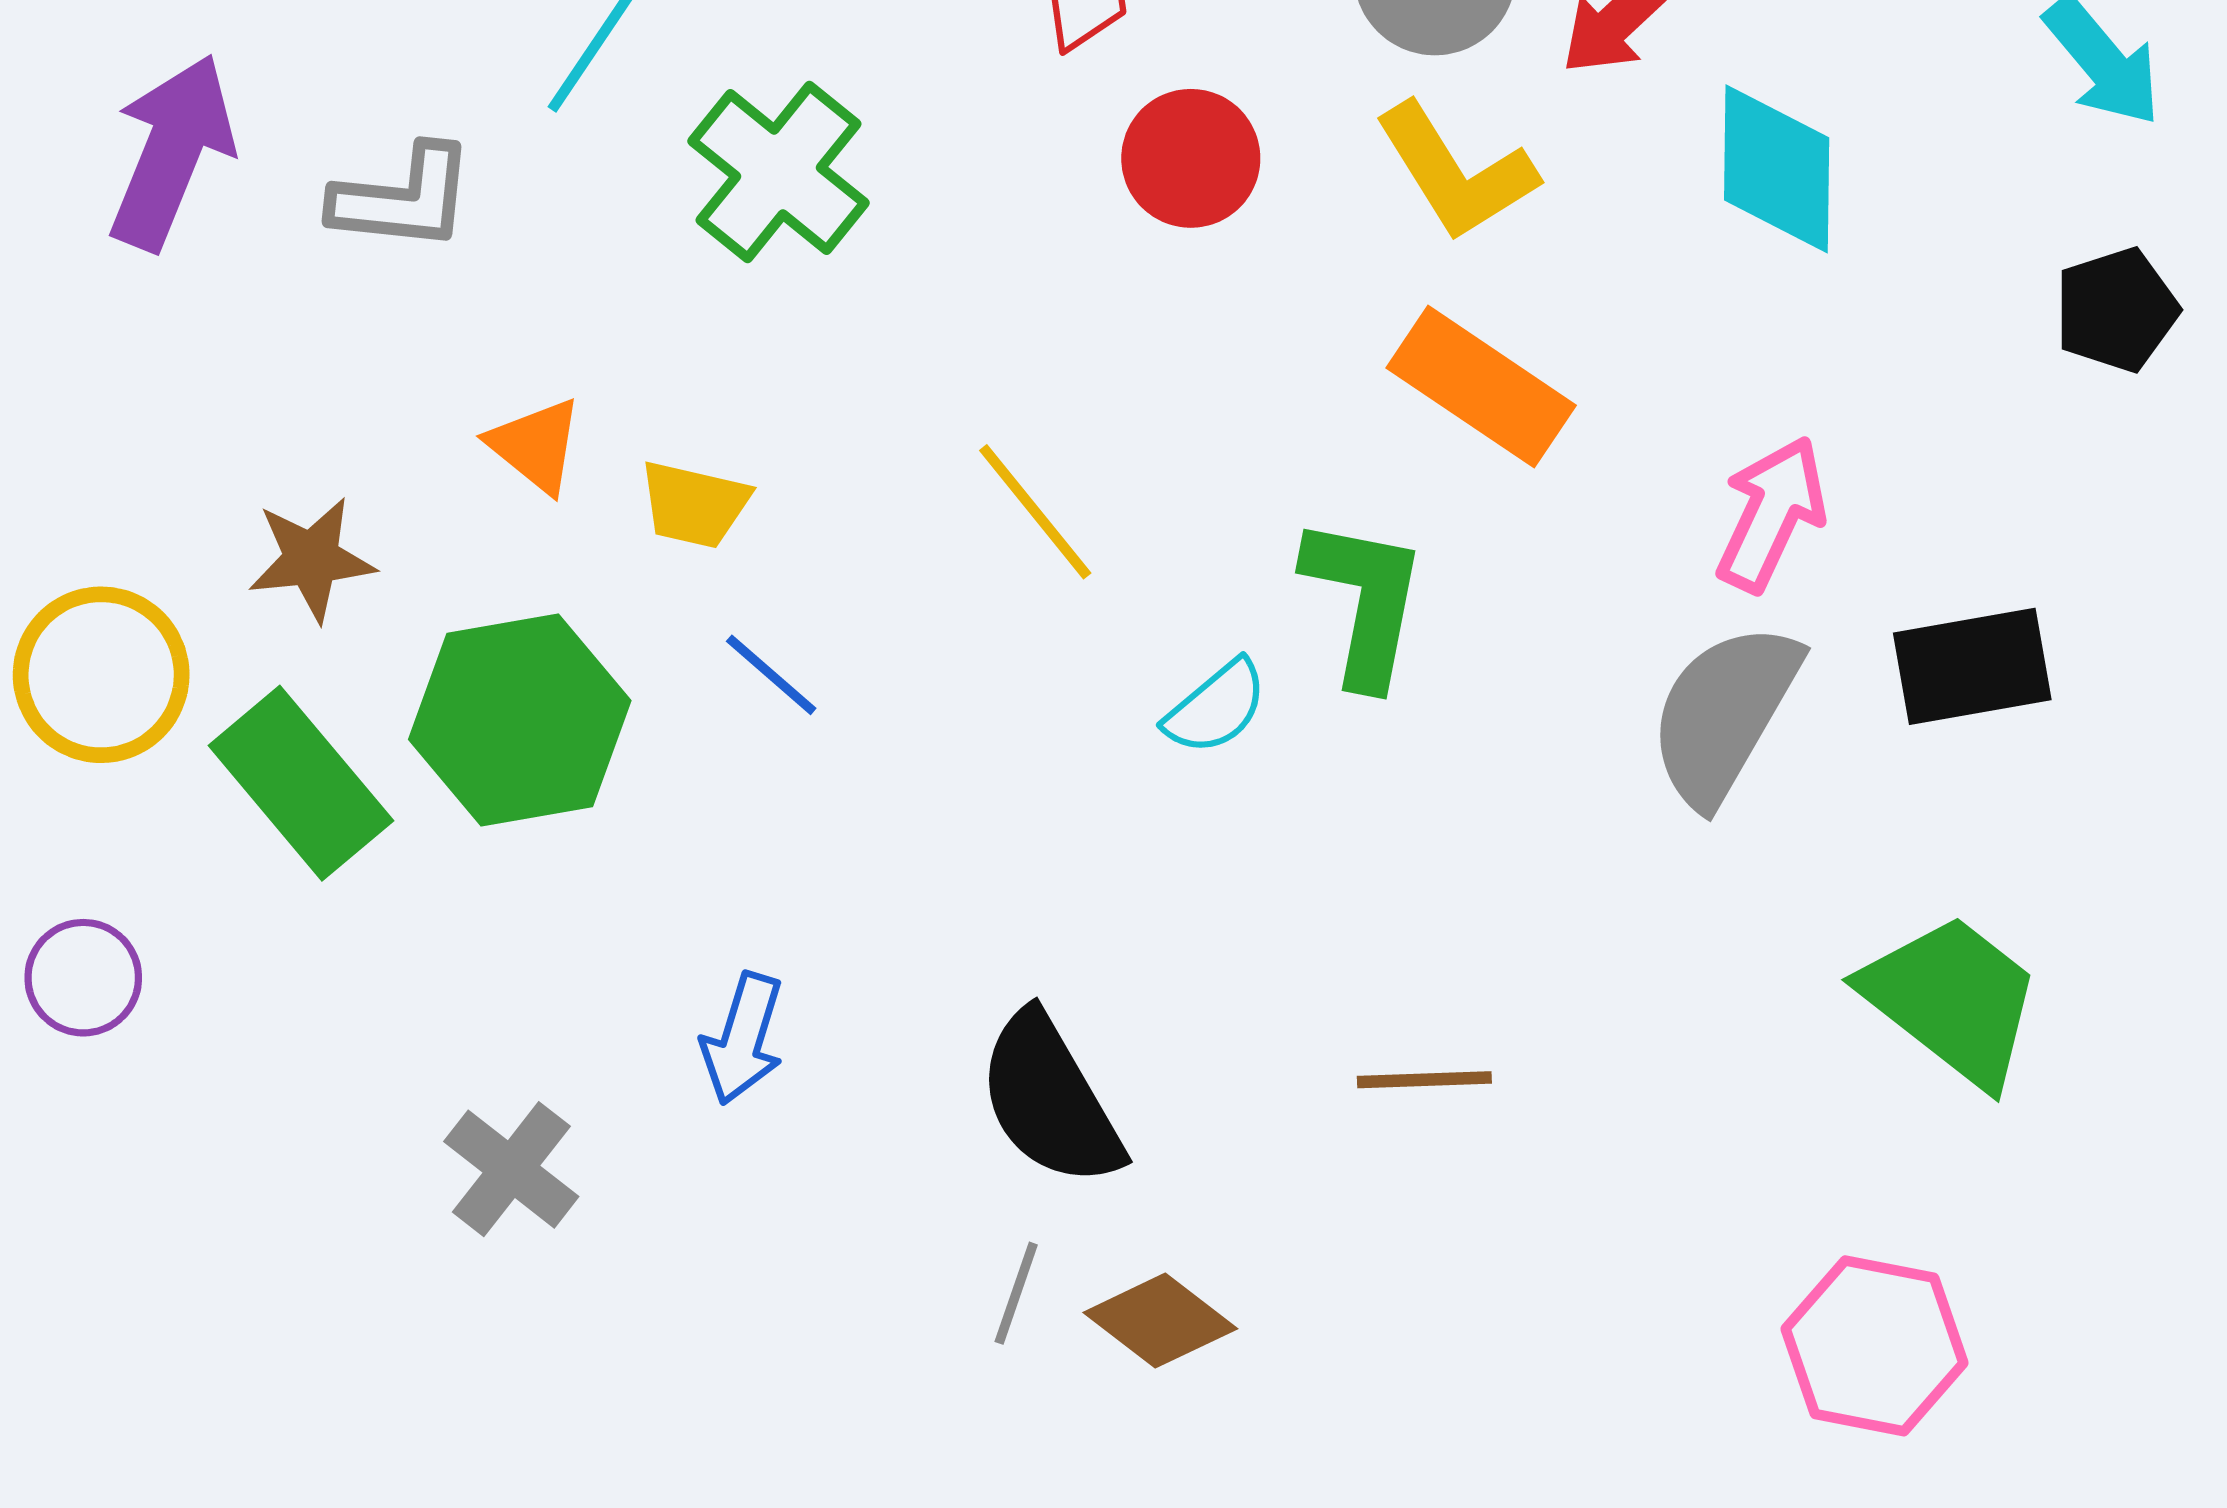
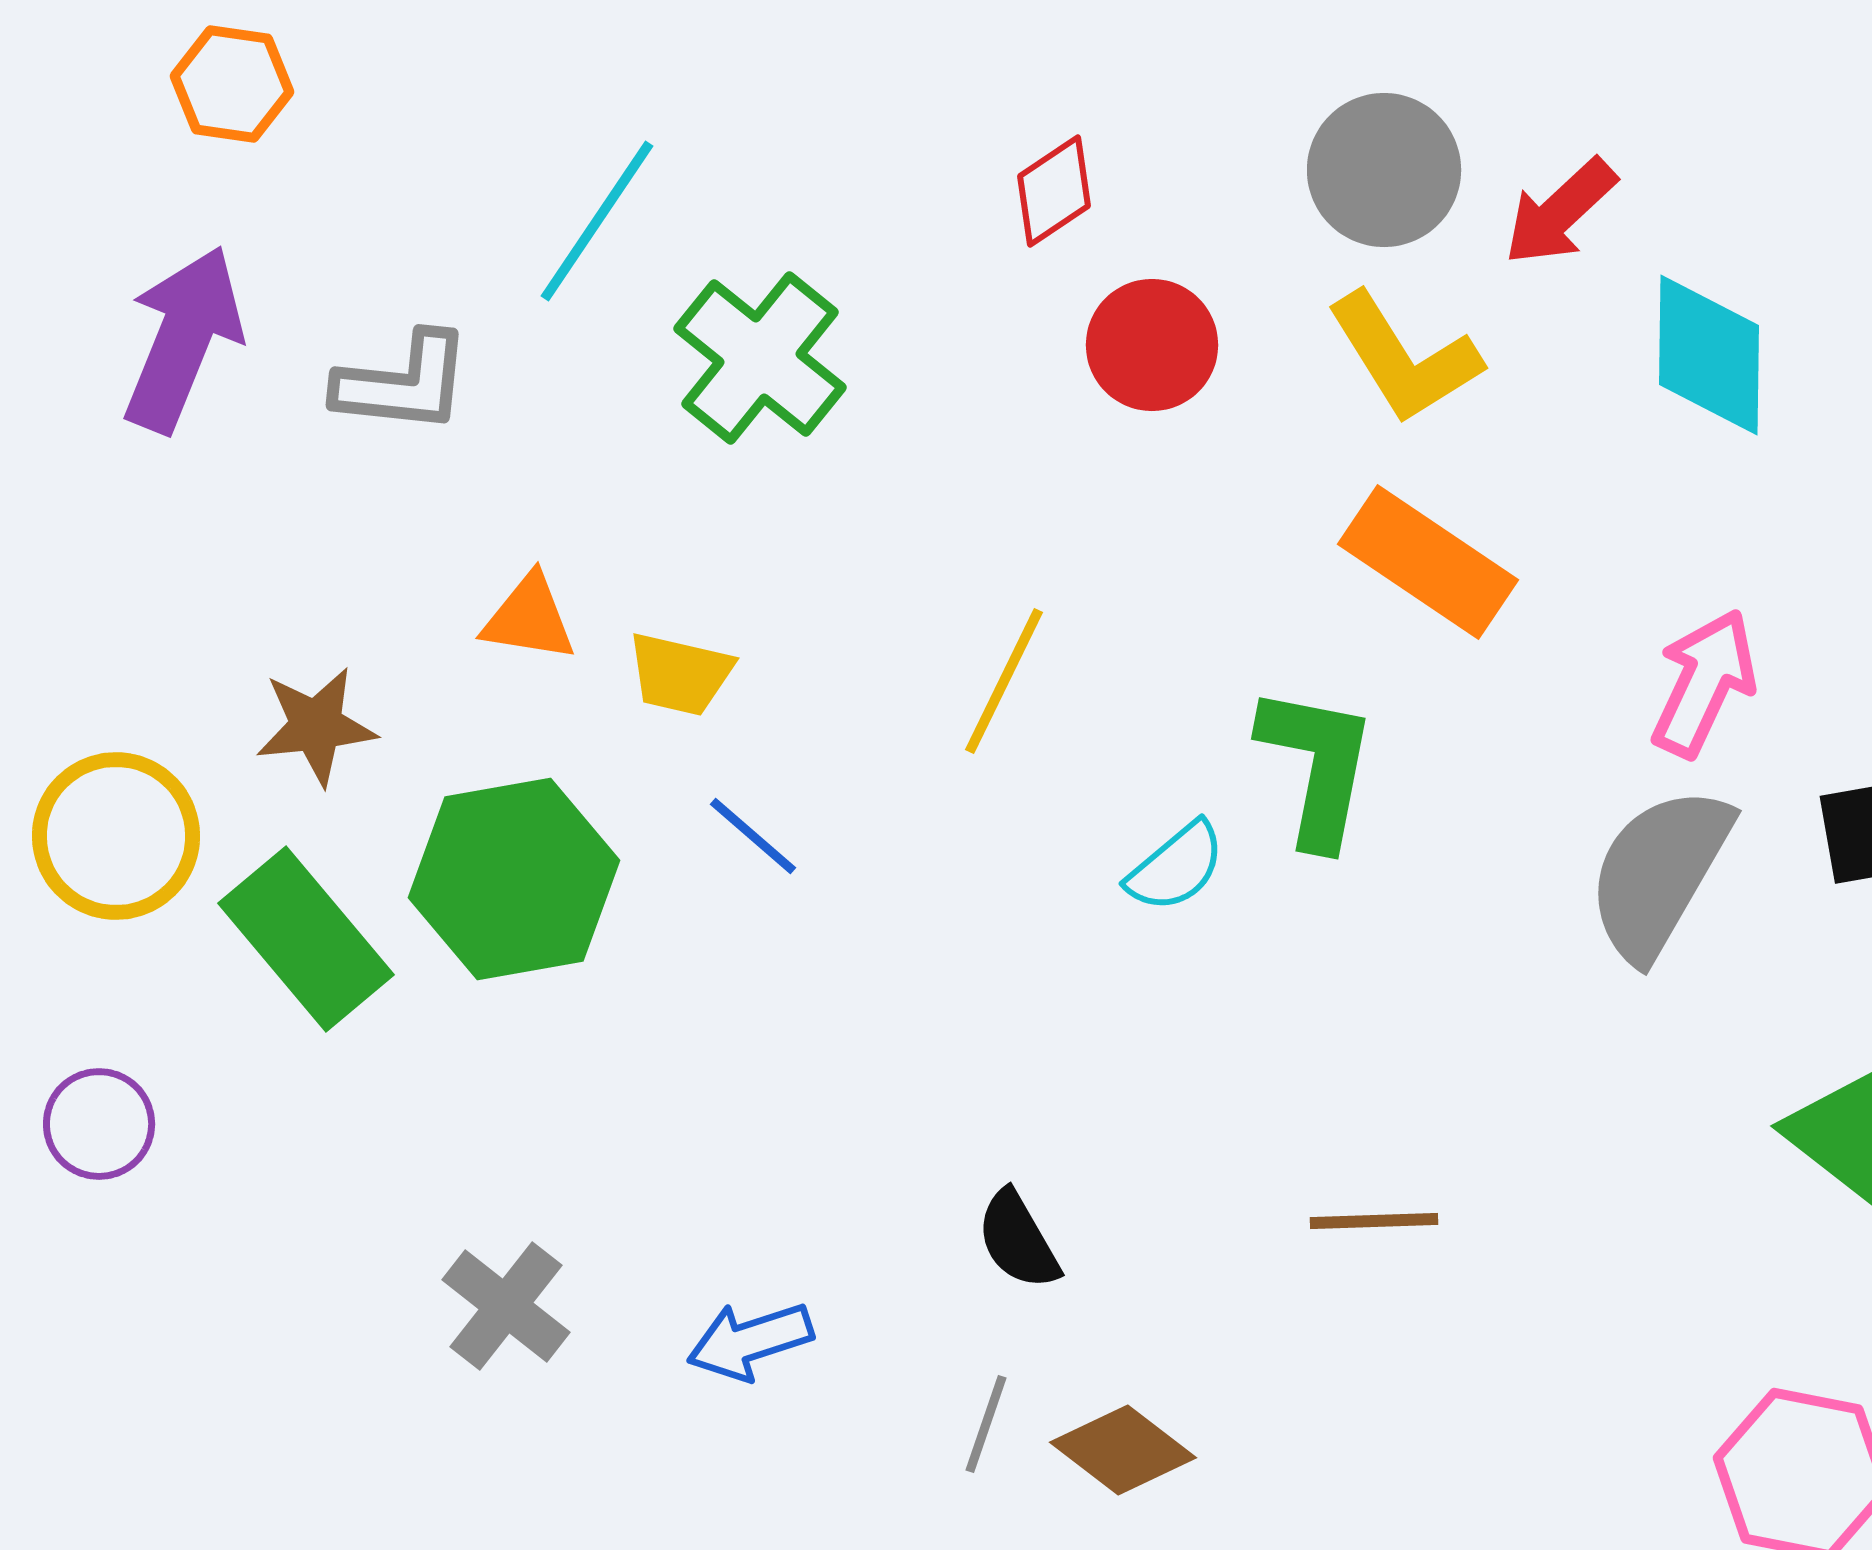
orange triangle: (536, 445) -> (529, 618), turned -30
yellow line: (1035, 512) -> (1004, 681), turned 65
blue arrow: (743, 1039) -> (750, 1341), moved, turned 55
black semicircle: (1050, 1100) -> (1018, 1240), size x0.6

